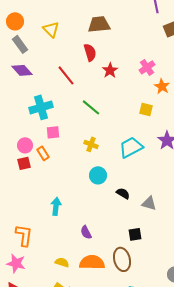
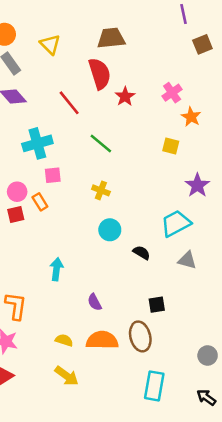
red semicircle: (90, 52) -> (100, 74), size x1.4
cyan trapezoid: (131, 147) -> (176, 223), moved
gray triangle: (149, 203) -> (187, 260), moved

